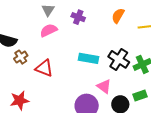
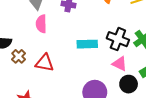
pink semicircle: (49, 30) -> (41, 24), turned -54
pink triangle: (104, 86) -> (120, 64), moved

